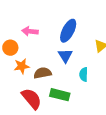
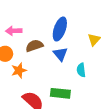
pink arrow: (30, 31) -> (14, 31), moved
brown semicircle: (43, 73) -> (34, 46), moved

